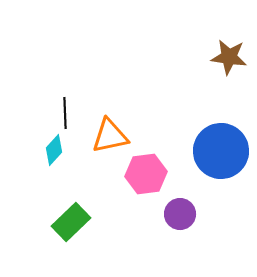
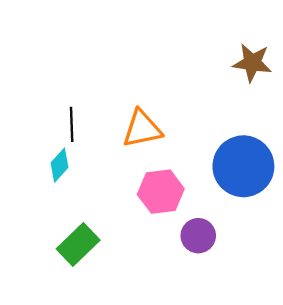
orange triangle: (110, 136) -> (142, 129), moved

